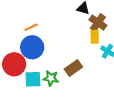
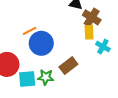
orange line: (31, 27) -> (30, 31), moved
blue circle: (32, 47) -> (41, 43), moved

